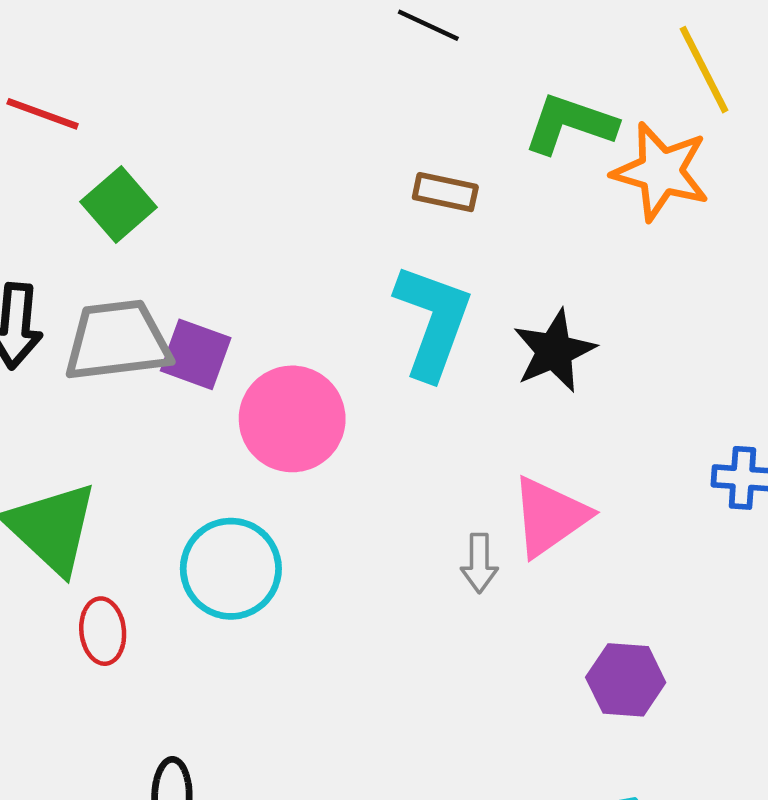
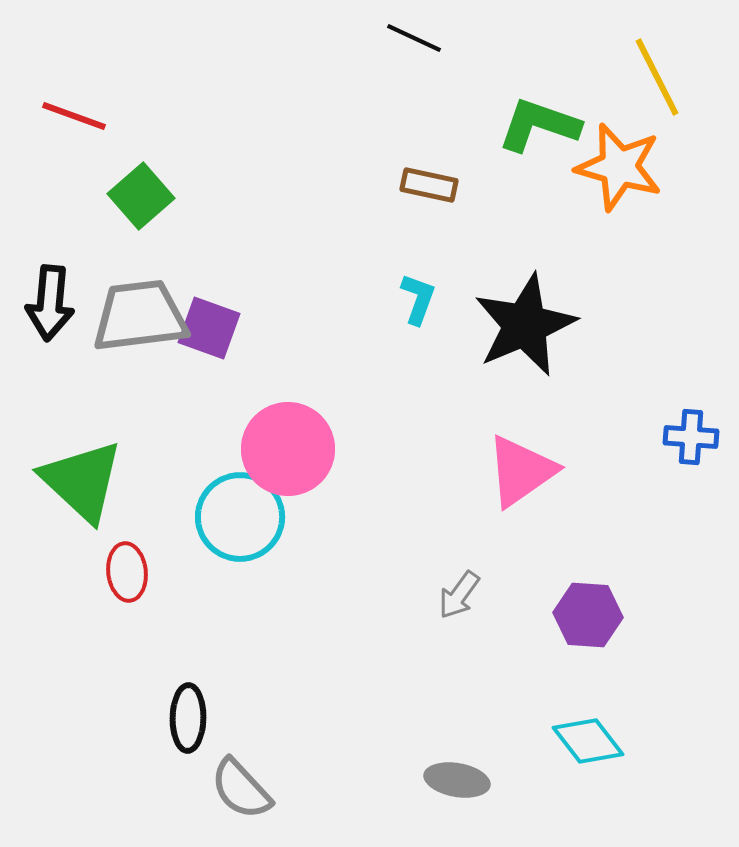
cyan L-shape: (433, 321) -> (418, 299), size x0.5
black star: (554, 351) -> (525, 325), size x1.4
pink circle: (292, 419) -> (288, 449), moved
gray arrow: (479, 563) -> (459, 595), moved, turned 36

